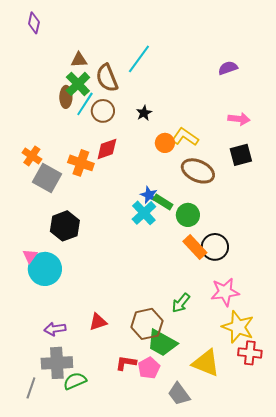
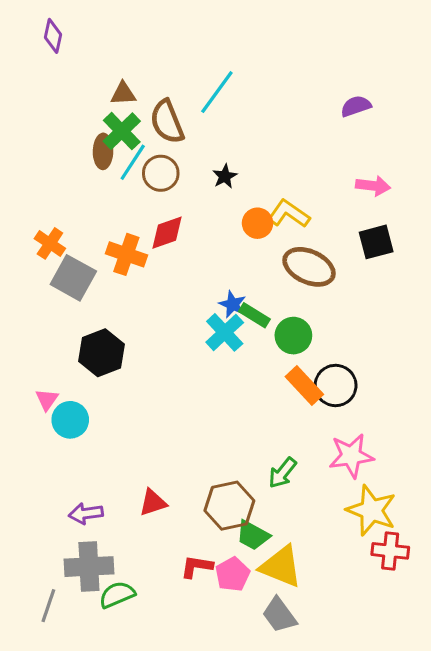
cyan circle: (45, 269) -> (70, 420), size x0.7
green trapezoid: (162, 343) -> (253, 535), size x0.7
yellow triangle: (206, 363) -> (281, 567), moved

